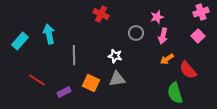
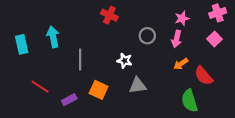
pink star: (157, 17) -> (182, 18), moved
cyan rectangle: (20, 41) -> (22, 44), turned -54
gray triangle: (117, 79) -> (138, 86), moved

